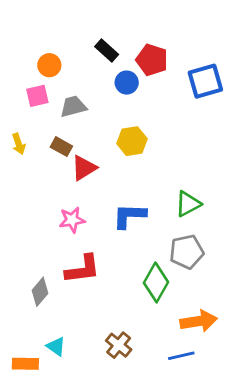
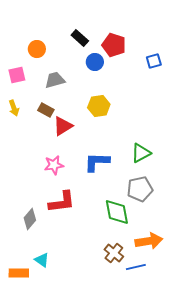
blue square: (205, 81) -> (154, 61), size x0.6
pink square: (37, 96) -> (17, 75), moved
green diamond: (156, 282) -> (117, 212), turned -40
brown cross: (119, 345) -> (114, 253), moved

